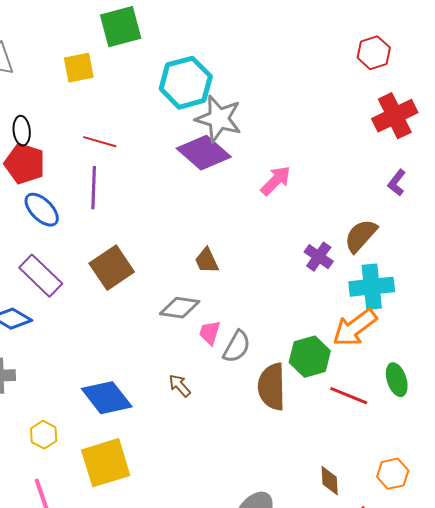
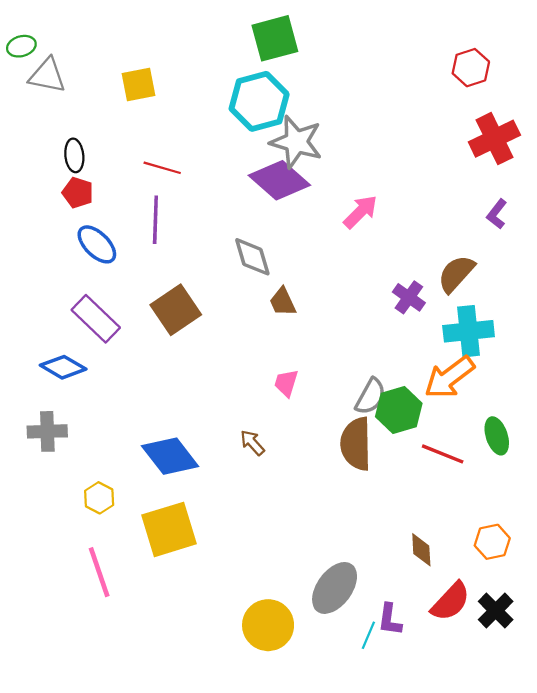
green square: (121, 27) -> (275, 38), moved
red pentagon: (25, 164) -> (78, 193), size x0.7
gray diamond: (180, 308) -> (252, 257), moved, turned 66
gray semicircle: (237, 347) -> (371, 396), moved

